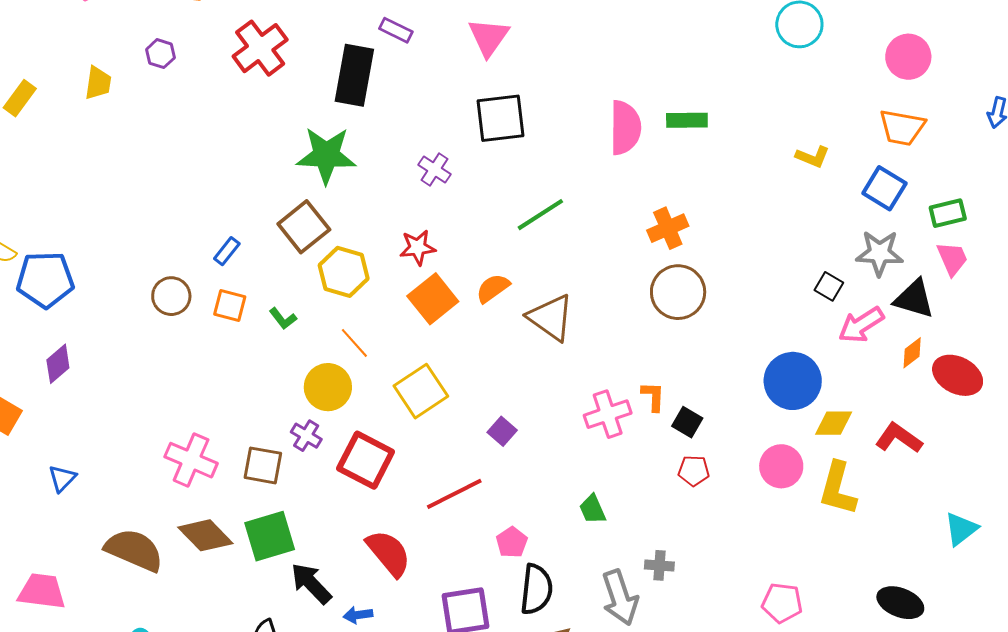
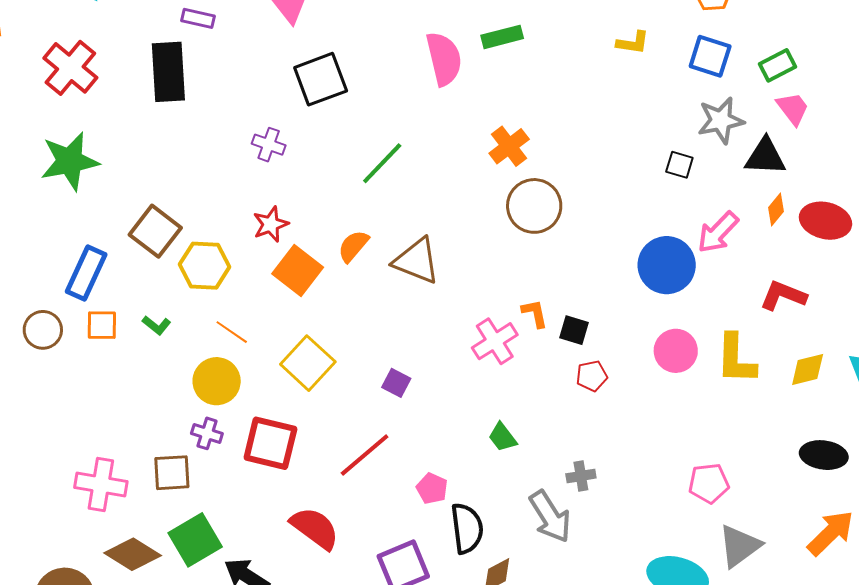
green star: (326, 155) -> (70, 161), moved
blue rectangle: (227, 251) -> (86, 273), size x1.8
pink arrow: (861, 325) -> (718, 232), moved
yellow diamond: (834, 423) -> (808, 370), moved

